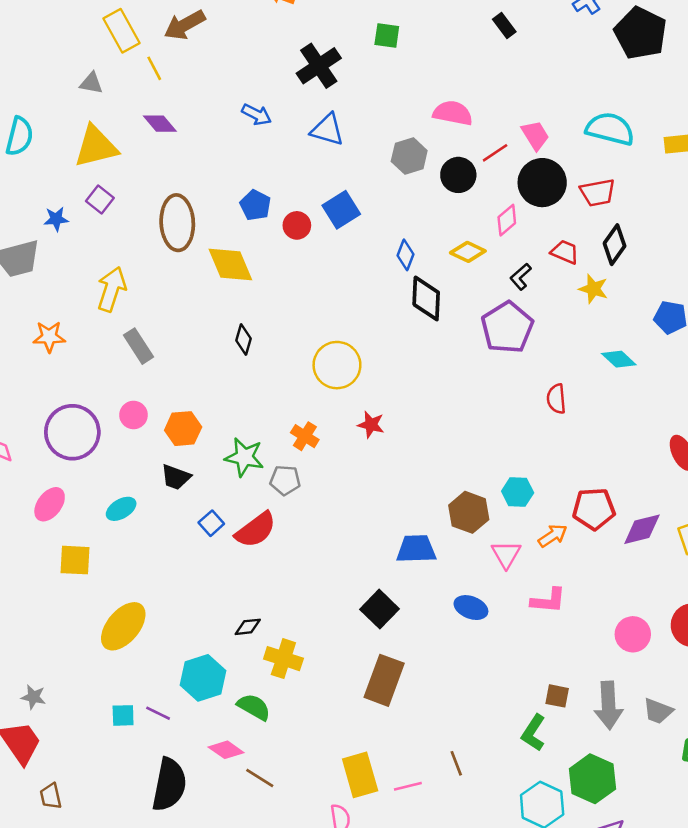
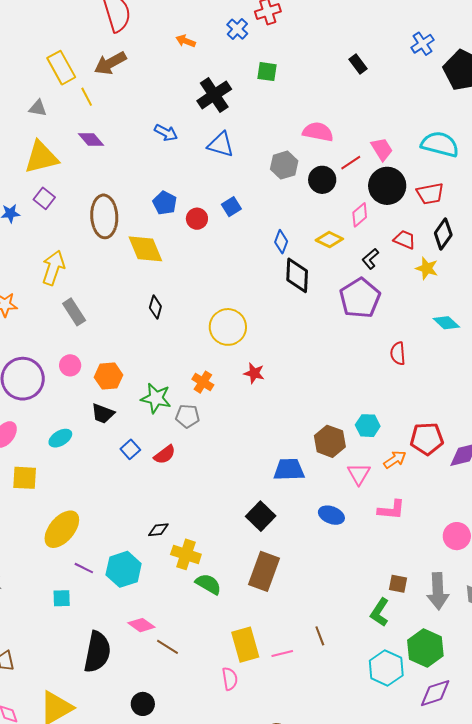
blue square: (341, 210) -> (231, 207), size x0.7
red semicircle: (256, 530) -> (165, 455), size x0.7
green semicircle: (254, 707) -> (208, 584), moved
purple line: (158, 713) -> (84, 568), moved

